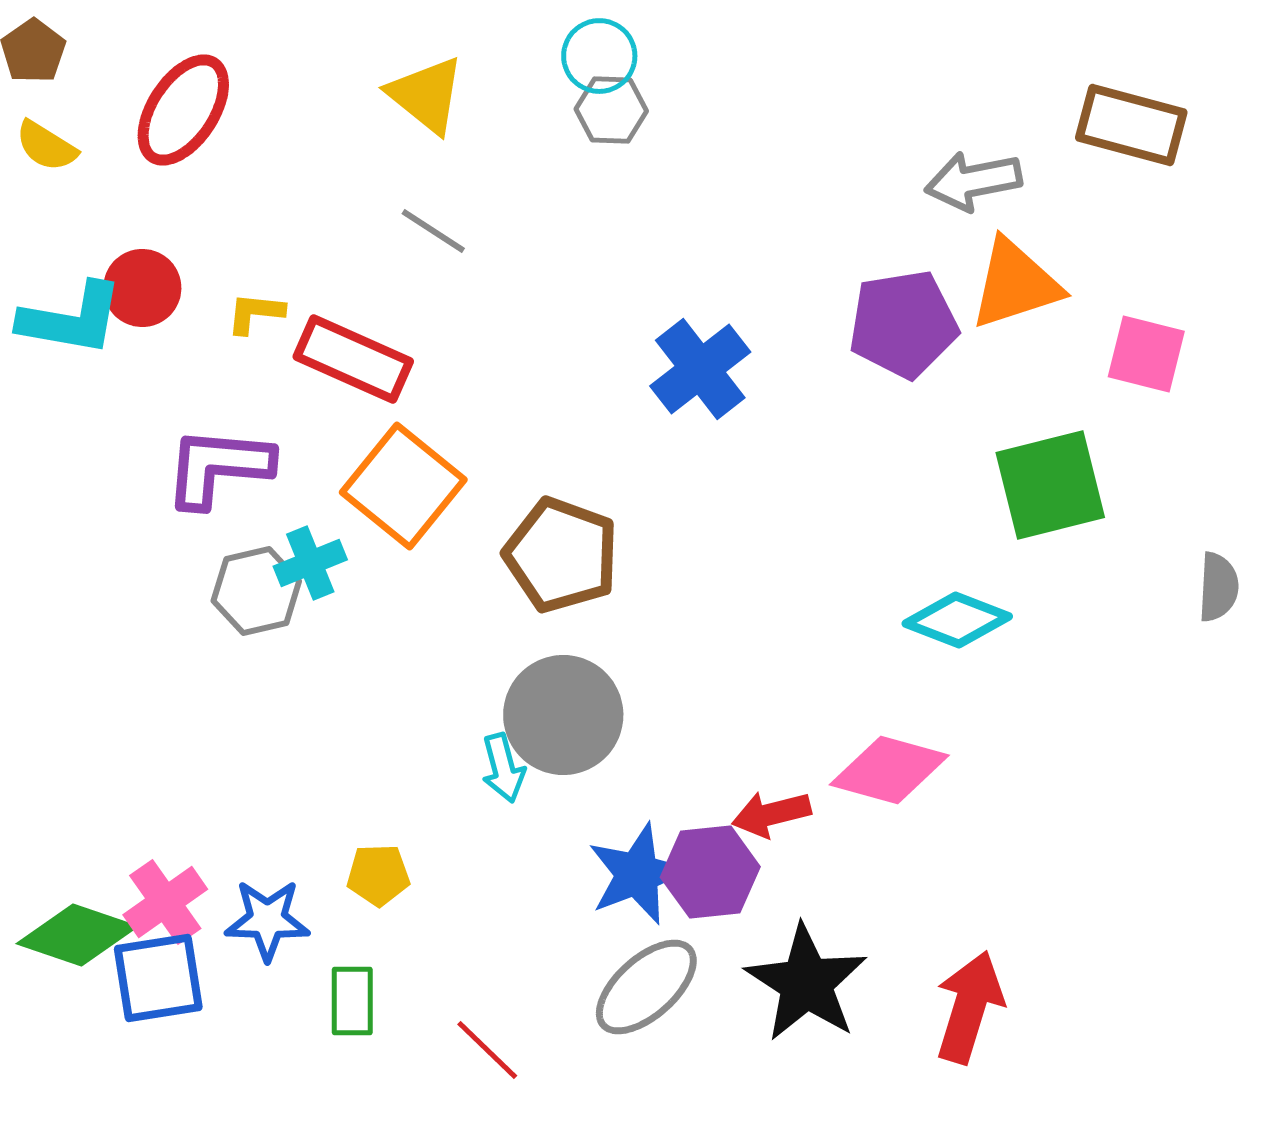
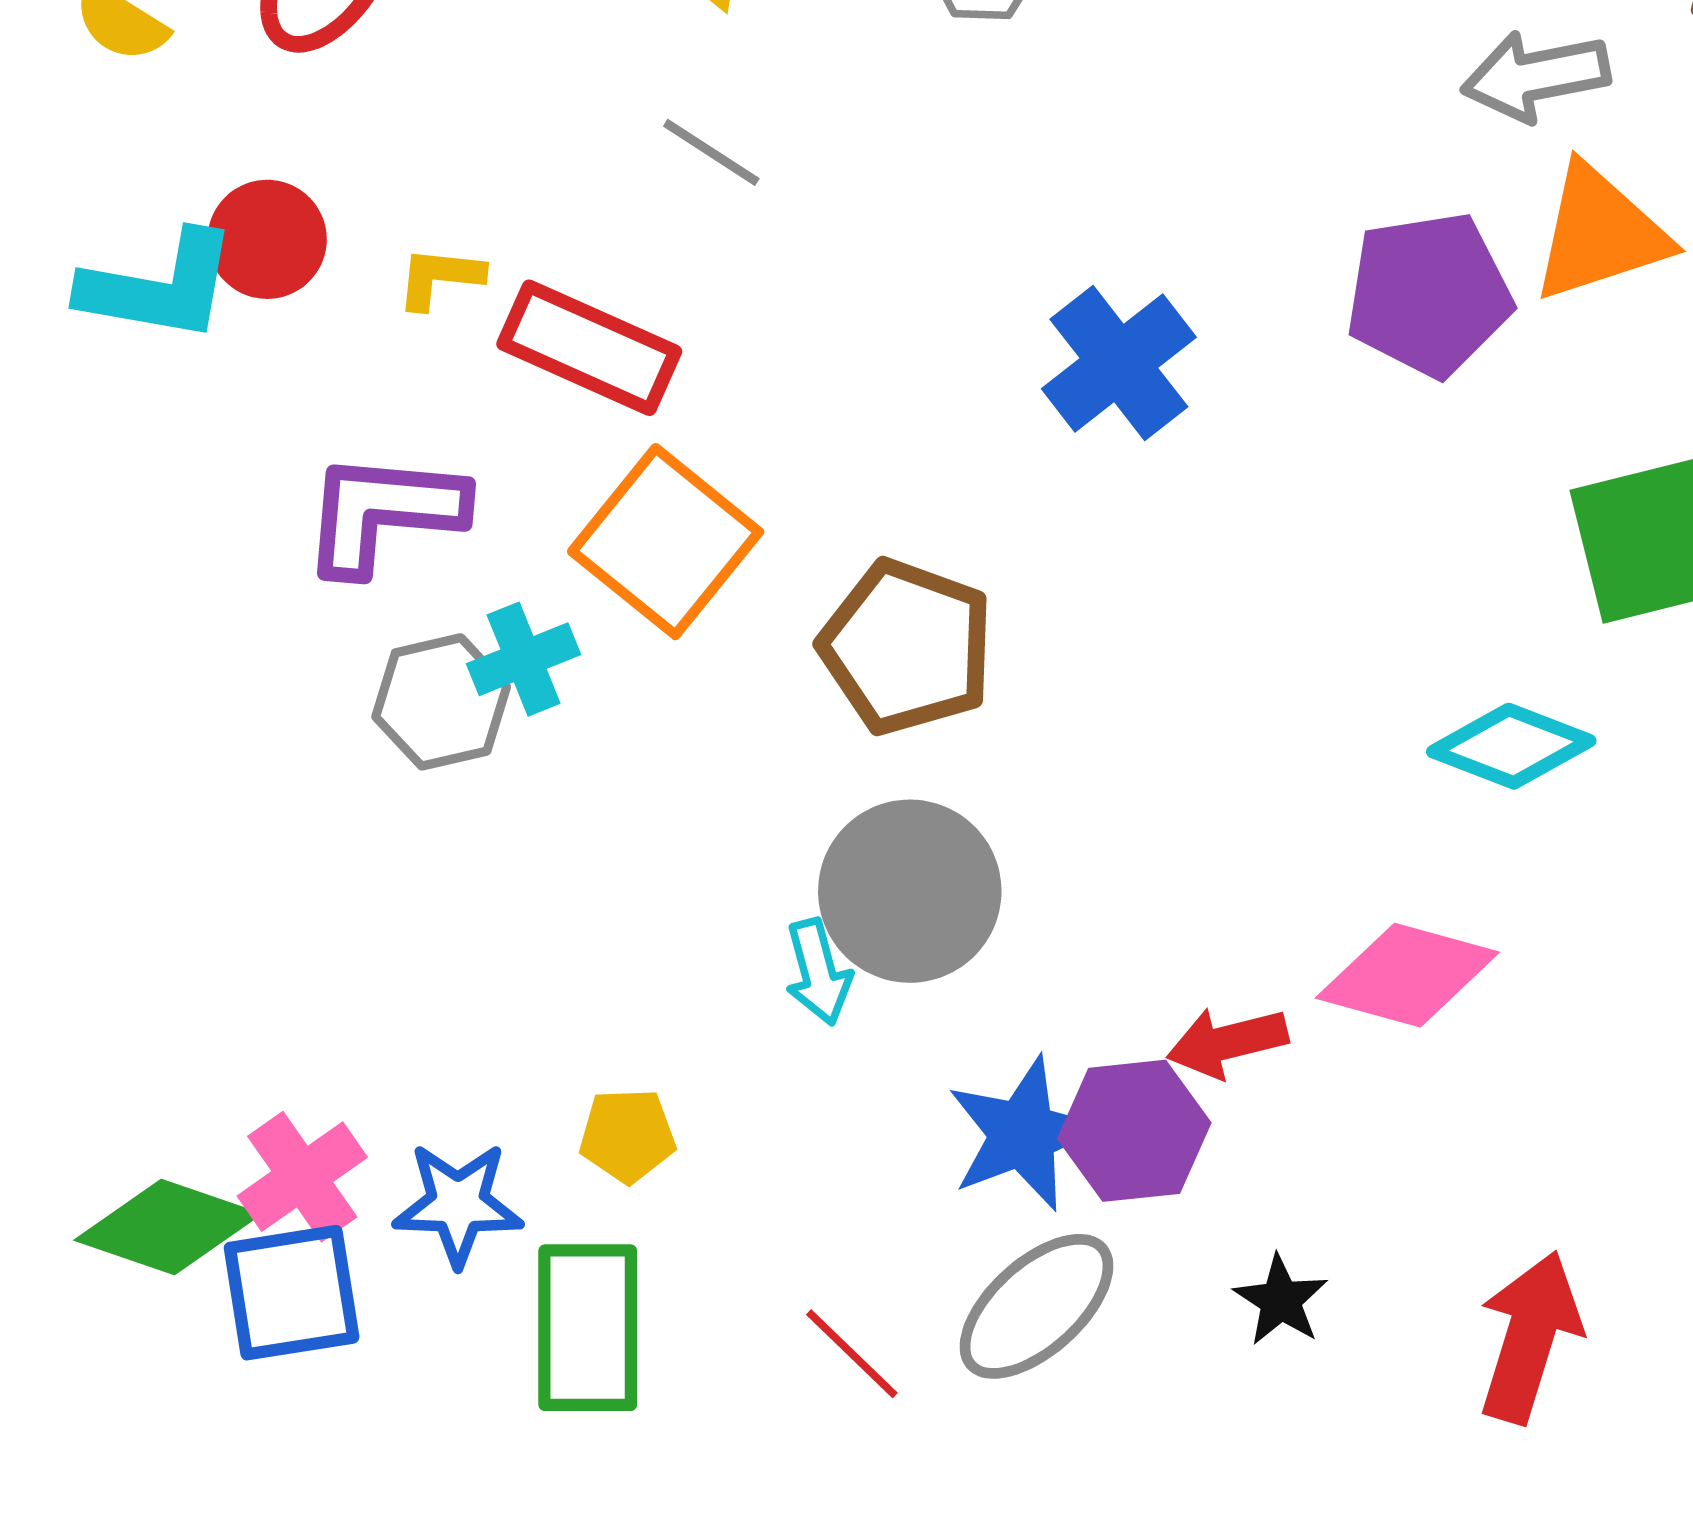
black star: (806, 983) -> (1281, 1300), size x0.5
green rectangle: (352, 1001) -> (588, 1328), size x1.6
red line: (487, 1050) -> (852, 1354), moved

